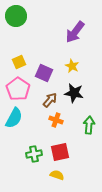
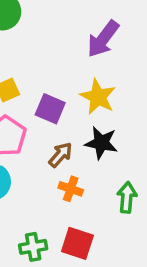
yellow star: (72, 66) -> (98, 97), size x1.5
red square: (60, 152) -> (77, 243), turned 30

